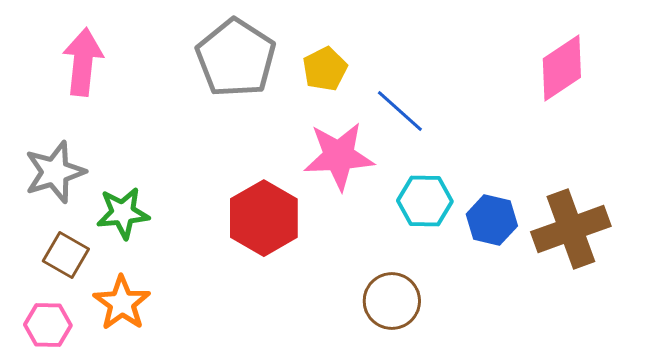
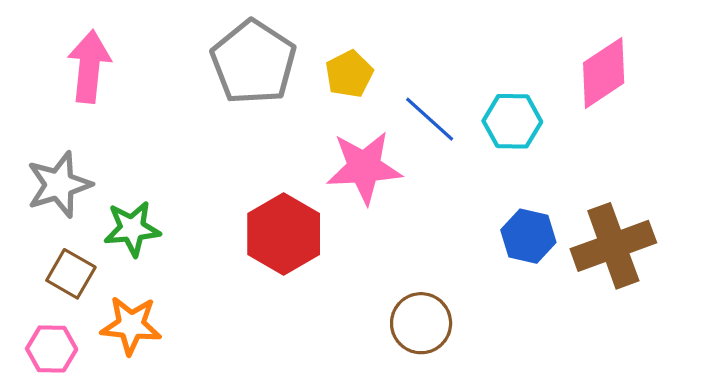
cyan hexagon: (425, 201) -> (512, 121), moved
orange star: (122, 303) -> (131, 325), turned -30

